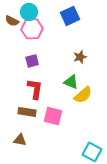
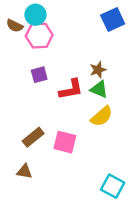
blue square: (70, 16) -> (113, 20), moved
green triangle: (71, 82) -> (99, 89), moved
red L-shape: (35, 89) -> (71, 89), moved, turned 70
brown rectangle: (27, 112) -> (33, 137), turned -48

